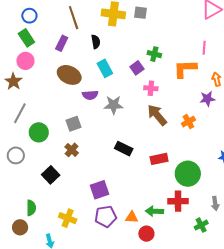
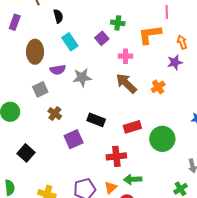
purple rectangle: (62, 43) -> (15, 22), moved
brown ellipse: (69, 75) -> (35, 52), turned 70
pink cross: (151, 88) -> (125, 56), moved
gray square: (73, 124) -> (40, 89), moved
brown cross: (72, 150) -> (55, 114), moved
purple square: (99, 190) -> (74, 139), moved
red cross: (178, 201) -> (116, 156), moved
orange triangle: (132, 217) -> (111, 188), turned -40

